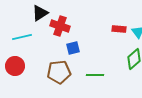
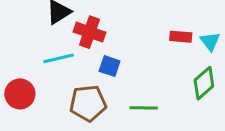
cyan line: (22, 37) -> (59, 58), moved
blue square: (73, 48) -> (110, 66), turned 32

